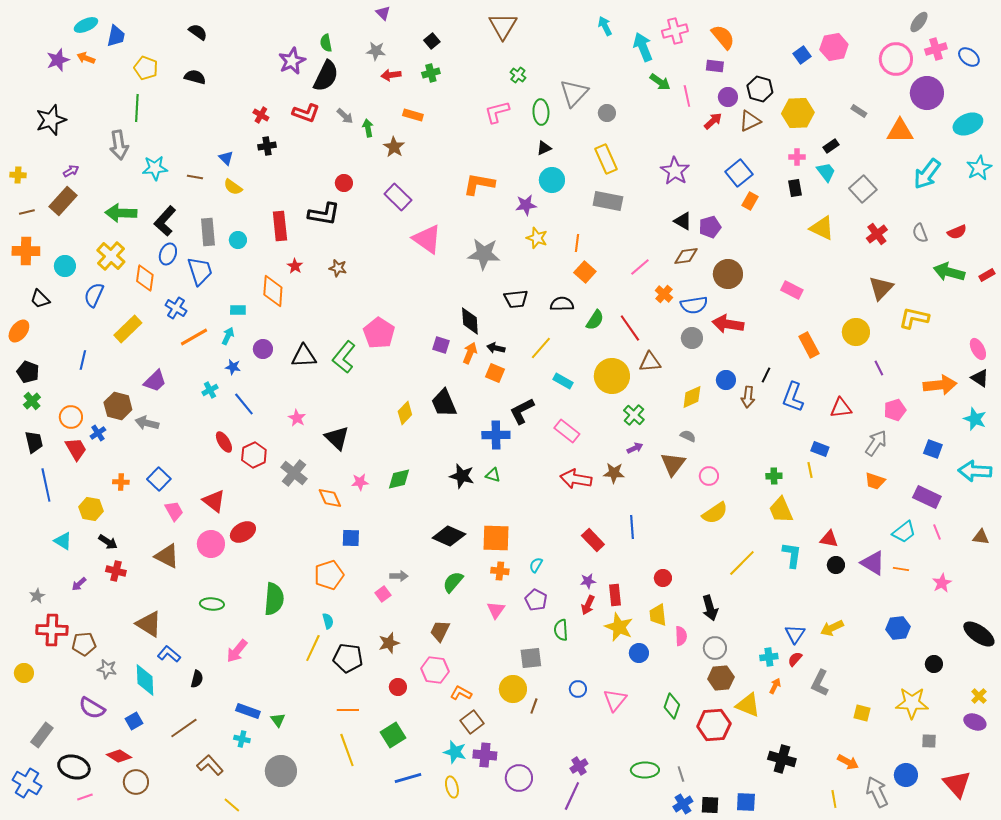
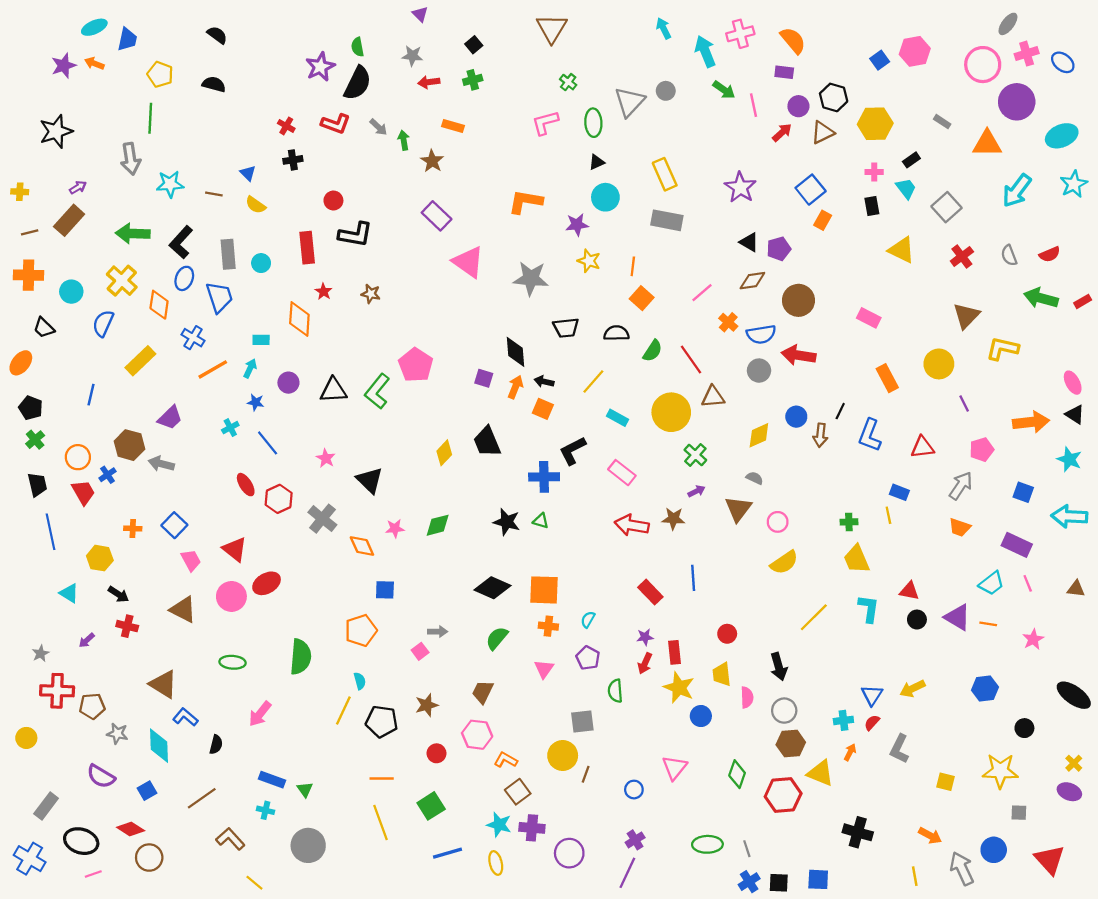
gray circle: (607, 113) -> (666, 91), moved
red circle: (344, 183) -> (333, 201), moved
blue circle: (578, 689) -> (634, 790), moved

